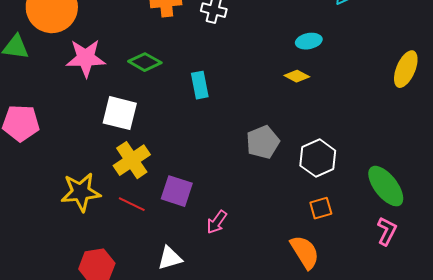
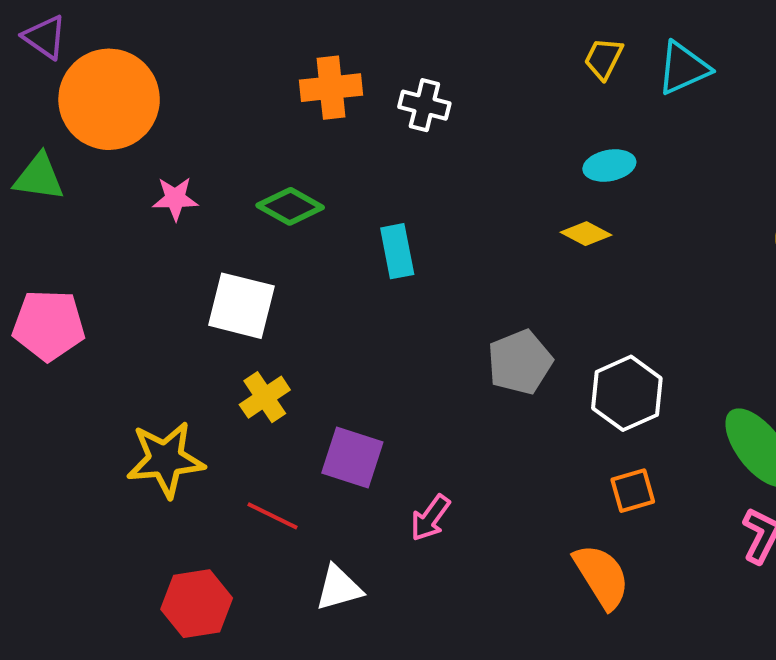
pink star: (86, 58) -> (175, 199), size x0.6
yellow cross: (132, 160) -> (265, 397), size x0.7
red line: (132, 204) -> (273, 516), moved

